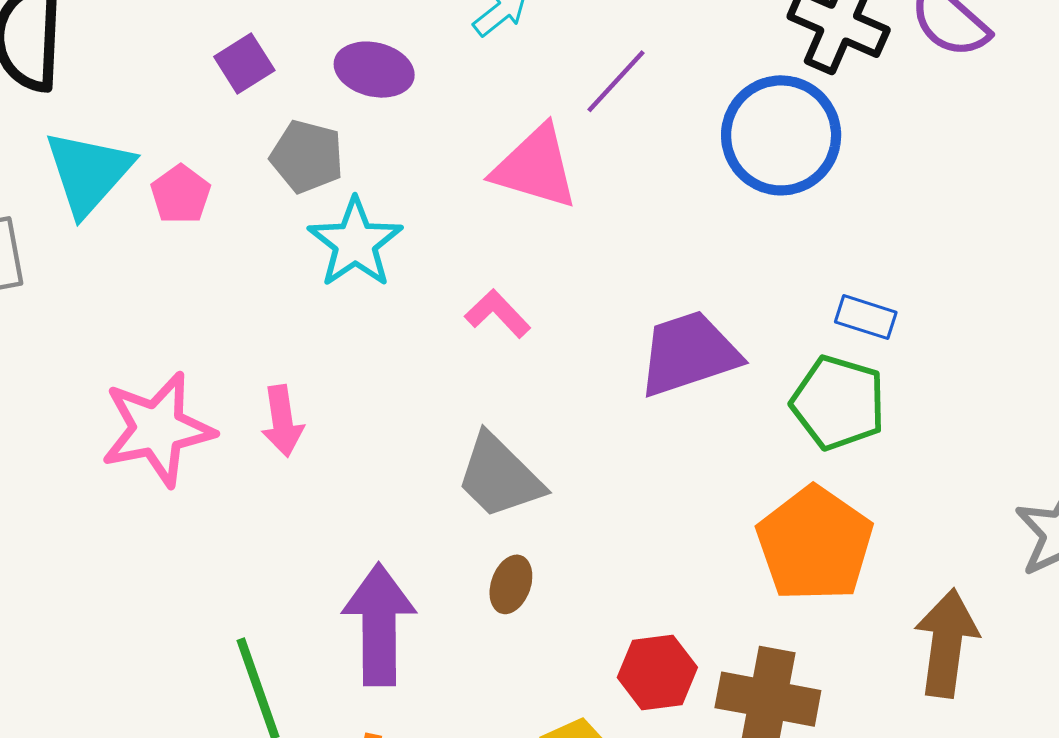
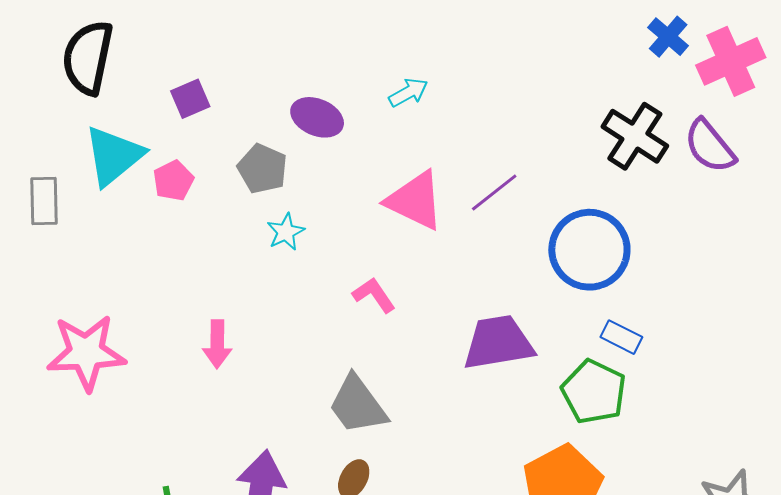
purple square: (244, 63) -> (190, 99), moved
purple line: (616, 81) -> (494, 193), moved
blue circle: (781, 135) -> (589, 250), moved
cyan star: (355, 243) -> (286, 232), size x0.6
pink star: (157, 429) -> (86, 353), moved

